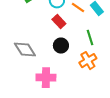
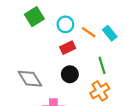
red rectangle: (59, 22) -> (68, 48), turned -72

